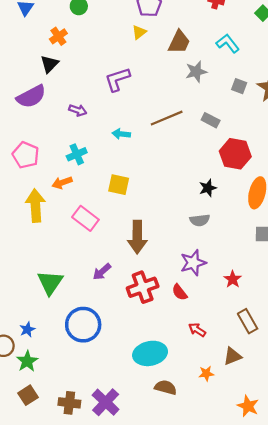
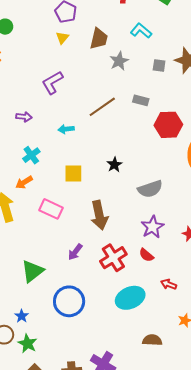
black star: (208, 188) -> (114, 165), moved
gray semicircle: (200, 220) -> (150, 189), size x1.4
green triangle: (50, 283) -> (32, 271), turned 30
cyan ellipse: (150, 353) -> (130, 298), moved

